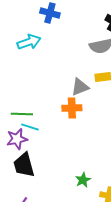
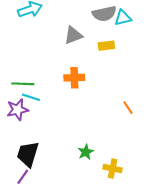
gray triangle: (80, 87) -> (73, 35), moved
black trapezoid: (24, 165) -> (28, 154), moved, turned 32

